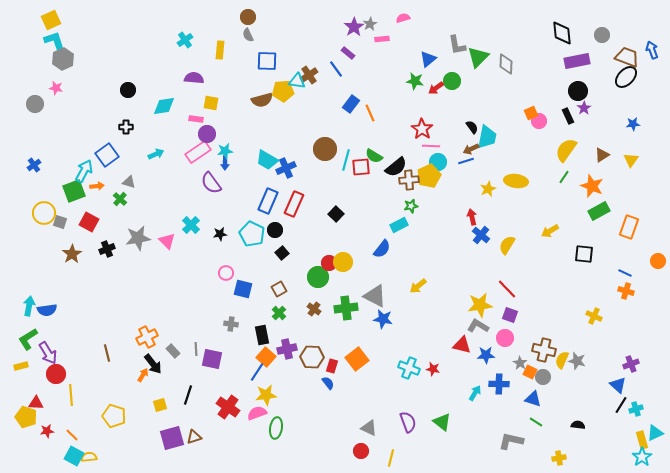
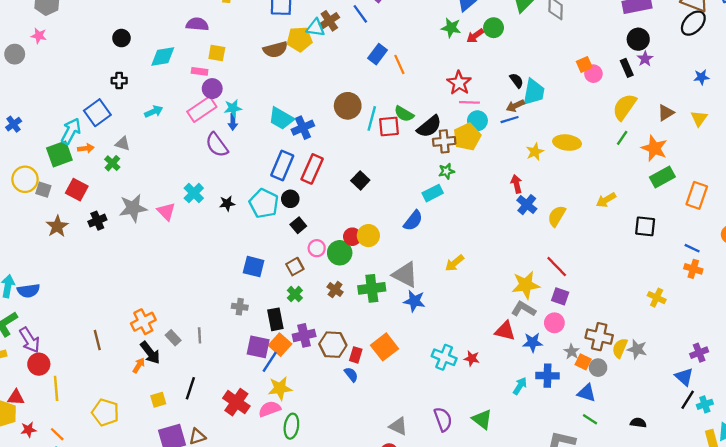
pink circle: (226, 273) -> (317, 248), moved
purple square: (212, 359) -> (258, 347), moved

